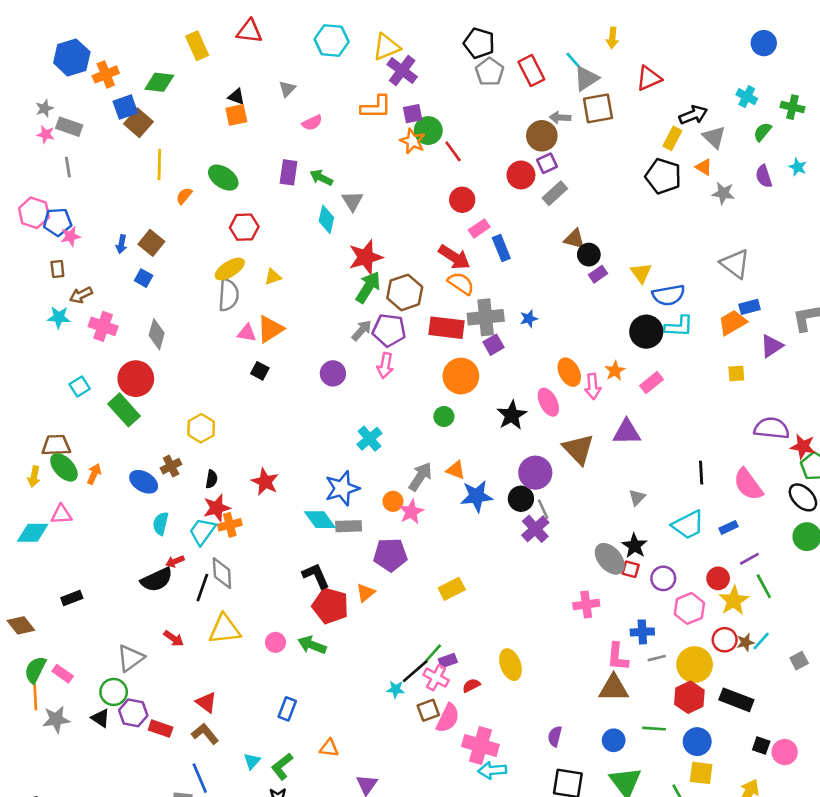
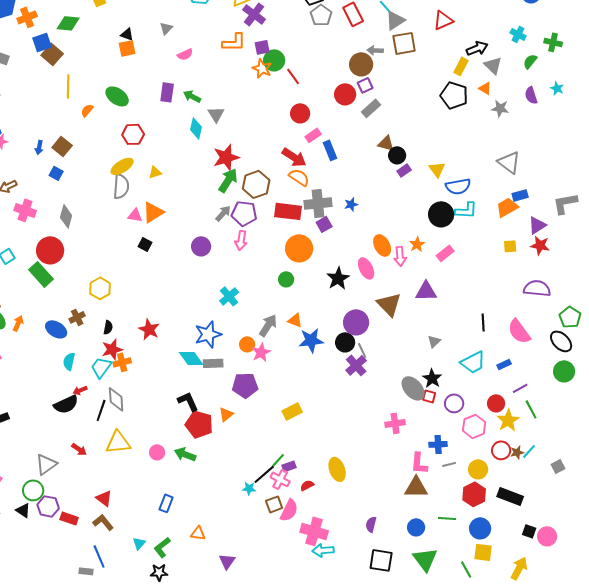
red star: (803, 447) -> (540, 245), moved
yellow circle: (695, 665) -> (478, 469), size x0.7

